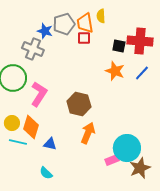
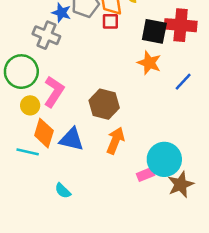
black square: (119, 46) -> (154, 31), size x1.5
blue line: (142, 73) -> (183, 82), moved
yellow circle: (12, 123) -> (30, 105), moved
blue triangle: (50, 144) -> (71, 139), moved, size x1.5

